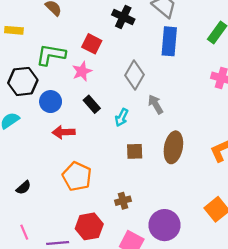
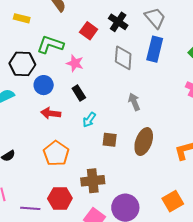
red square: (92, 44) -> (89, 31), moved
pink star: (82, 71) -> (75, 63), turned 30
gray diamond: (134, 75) -> (123, 58), moved, turned -35
cyan arrow: (122, 117) -> (89, 120), moved
brown cross: (123, 201) -> (93, 181), size x1.6

